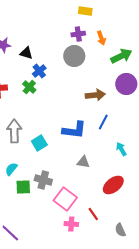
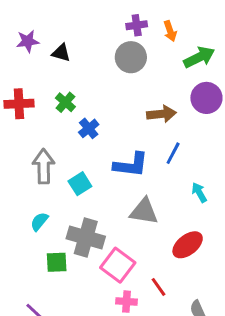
blue cross: (39, 71) -> (89, 128), moved
gray triangle: (83, 162) -> (144, 211), size x1.5
gray cross: (43, 180) -> (86, 238), size x1.4
green square: (23, 187) -> (57, 262), moved

